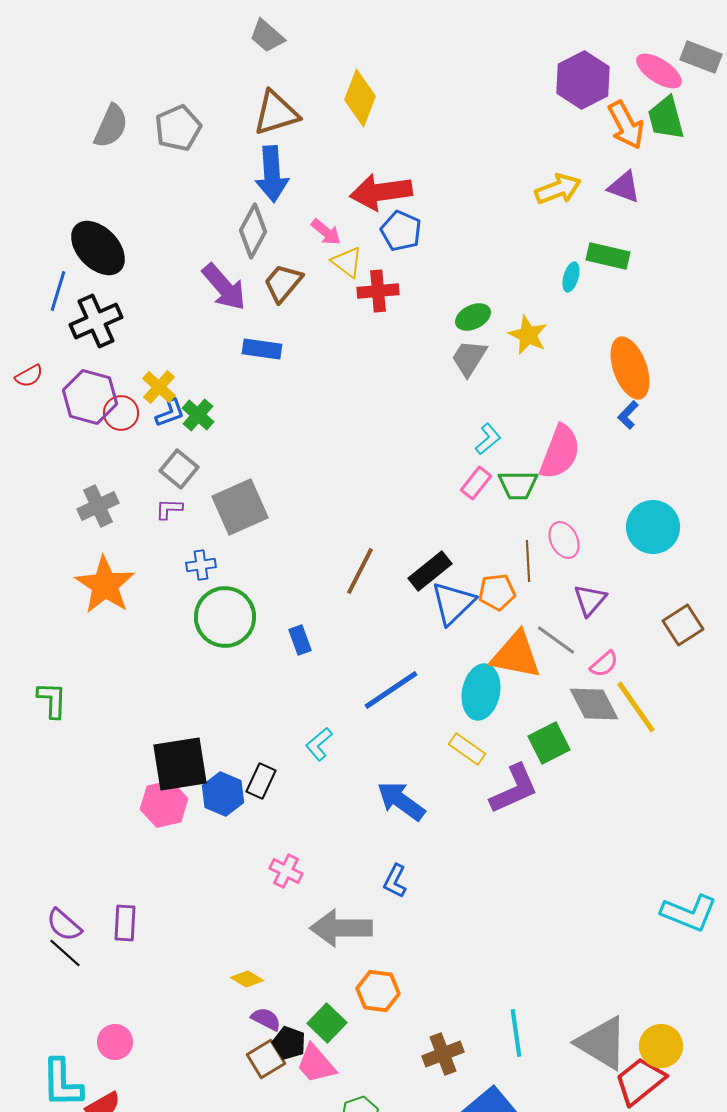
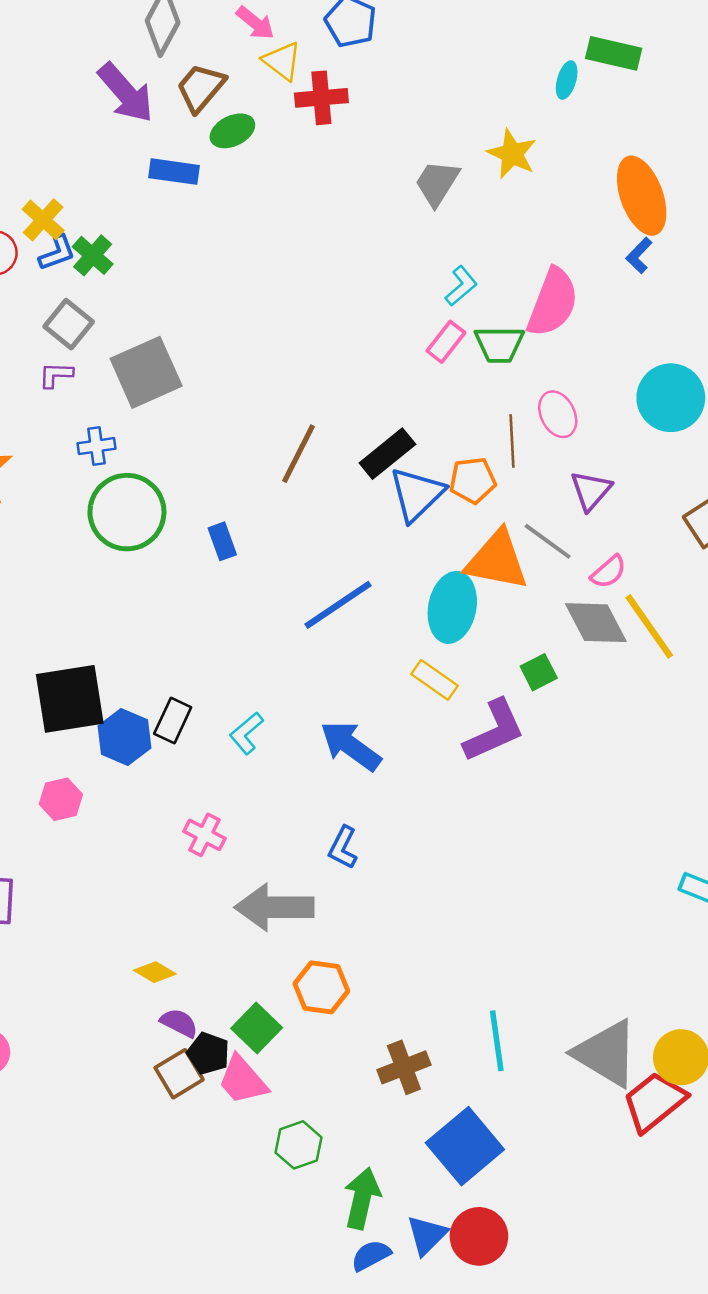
green ellipse: (473, 317) -> (232, 131), moved
green square: (549, 743) -> (539, 672), size x0.7
cyan L-shape: (319, 744) -> (246, 733), moved
pink hexagon: (164, 804) -> (61, 799), moved, size x0.7

